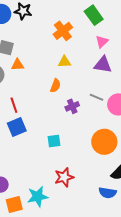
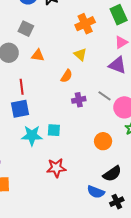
yellow triangle: (64, 62) -> (80, 54), turned 32
orange triangle: (18, 65) -> (38, 55), moved
orange circle: (104, 142) -> (103, 141), size x0.7
cyan star: (38, 197) -> (32, 136), moved

